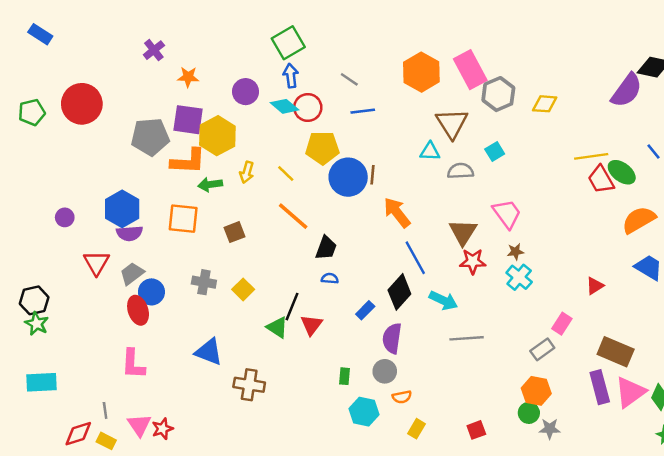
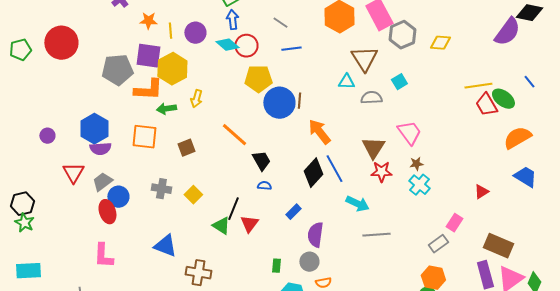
yellow line: (286, 173) -> (170, 31), moved, turned 42
black trapezoid: (326, 248) -> (261, 161), turned -50
black diamond: (399, 292) -> (313, 173), moved

